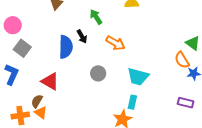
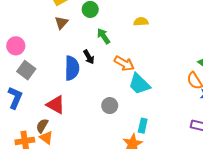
gray circle: (98, 73) -> (110, 106), moved
cyan trapezoid: (138, 77) -> (139, 84), moved, turned 30

